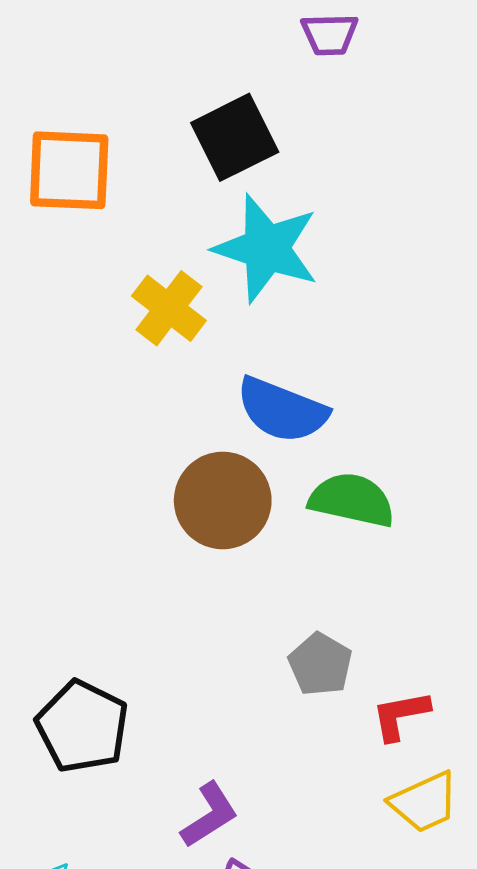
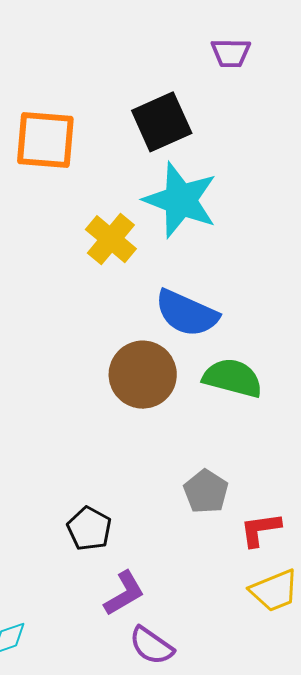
black pentagon: (82, 727) -> (89, 529), moved, size x0.7

